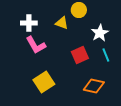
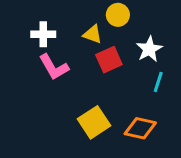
red square: (80, 55) -> (109, 60), moved
cyan line: (106, 55) -> (158, 82), turned 40
yellow square: (44, 82) -> (94, 122), moved

